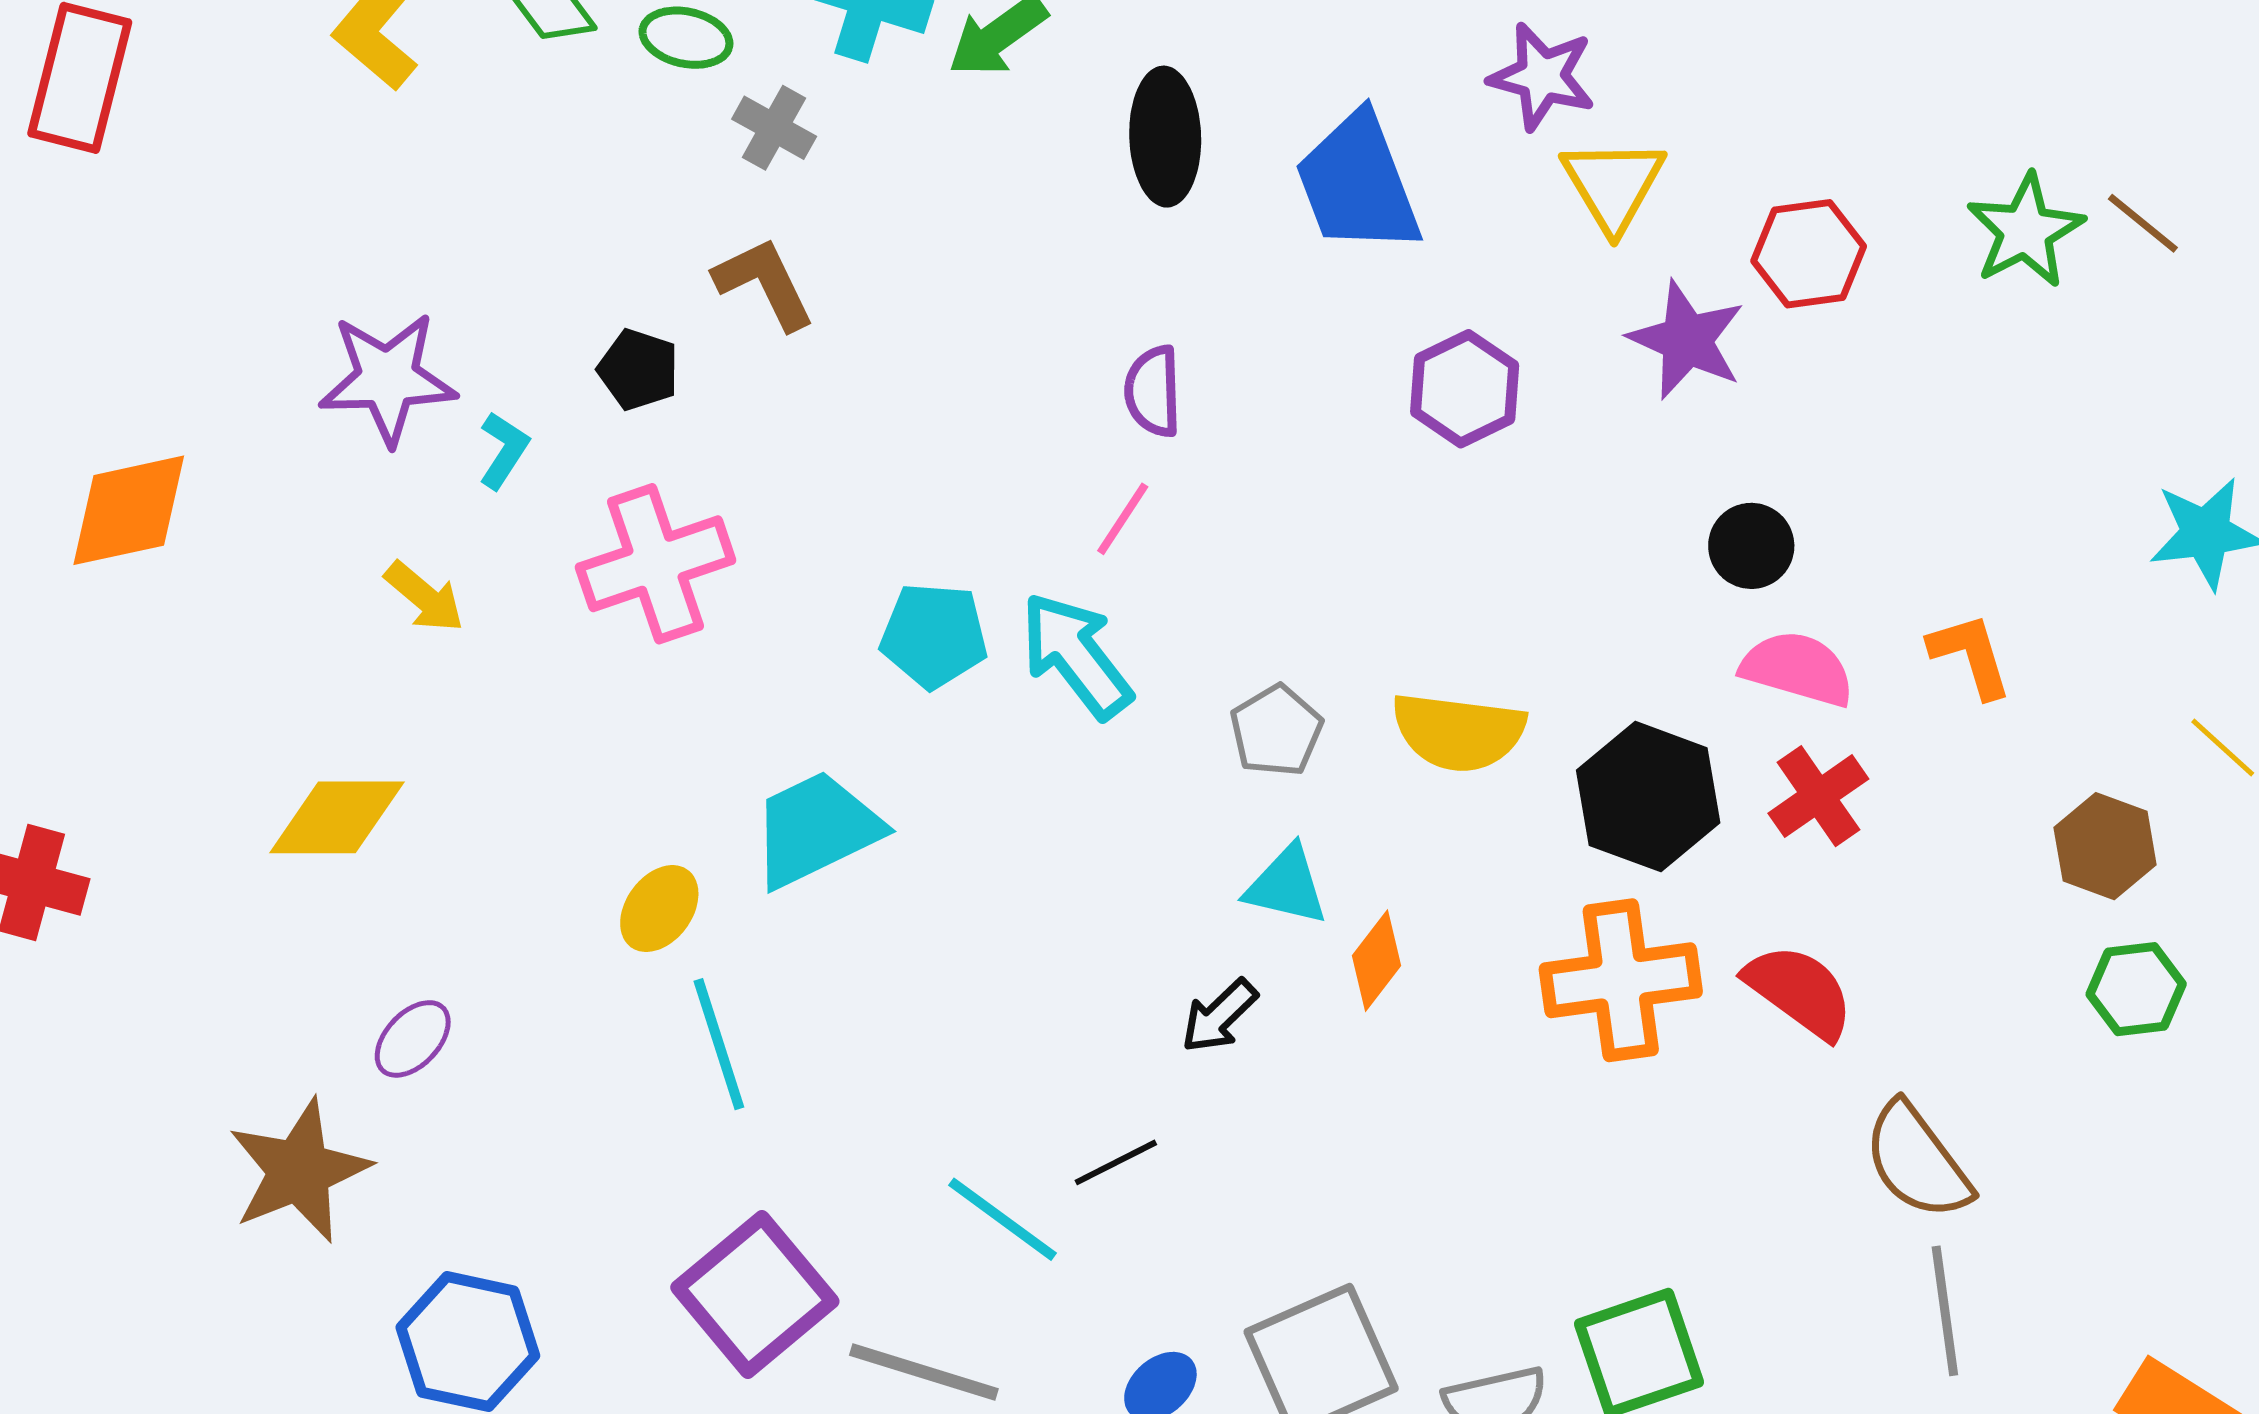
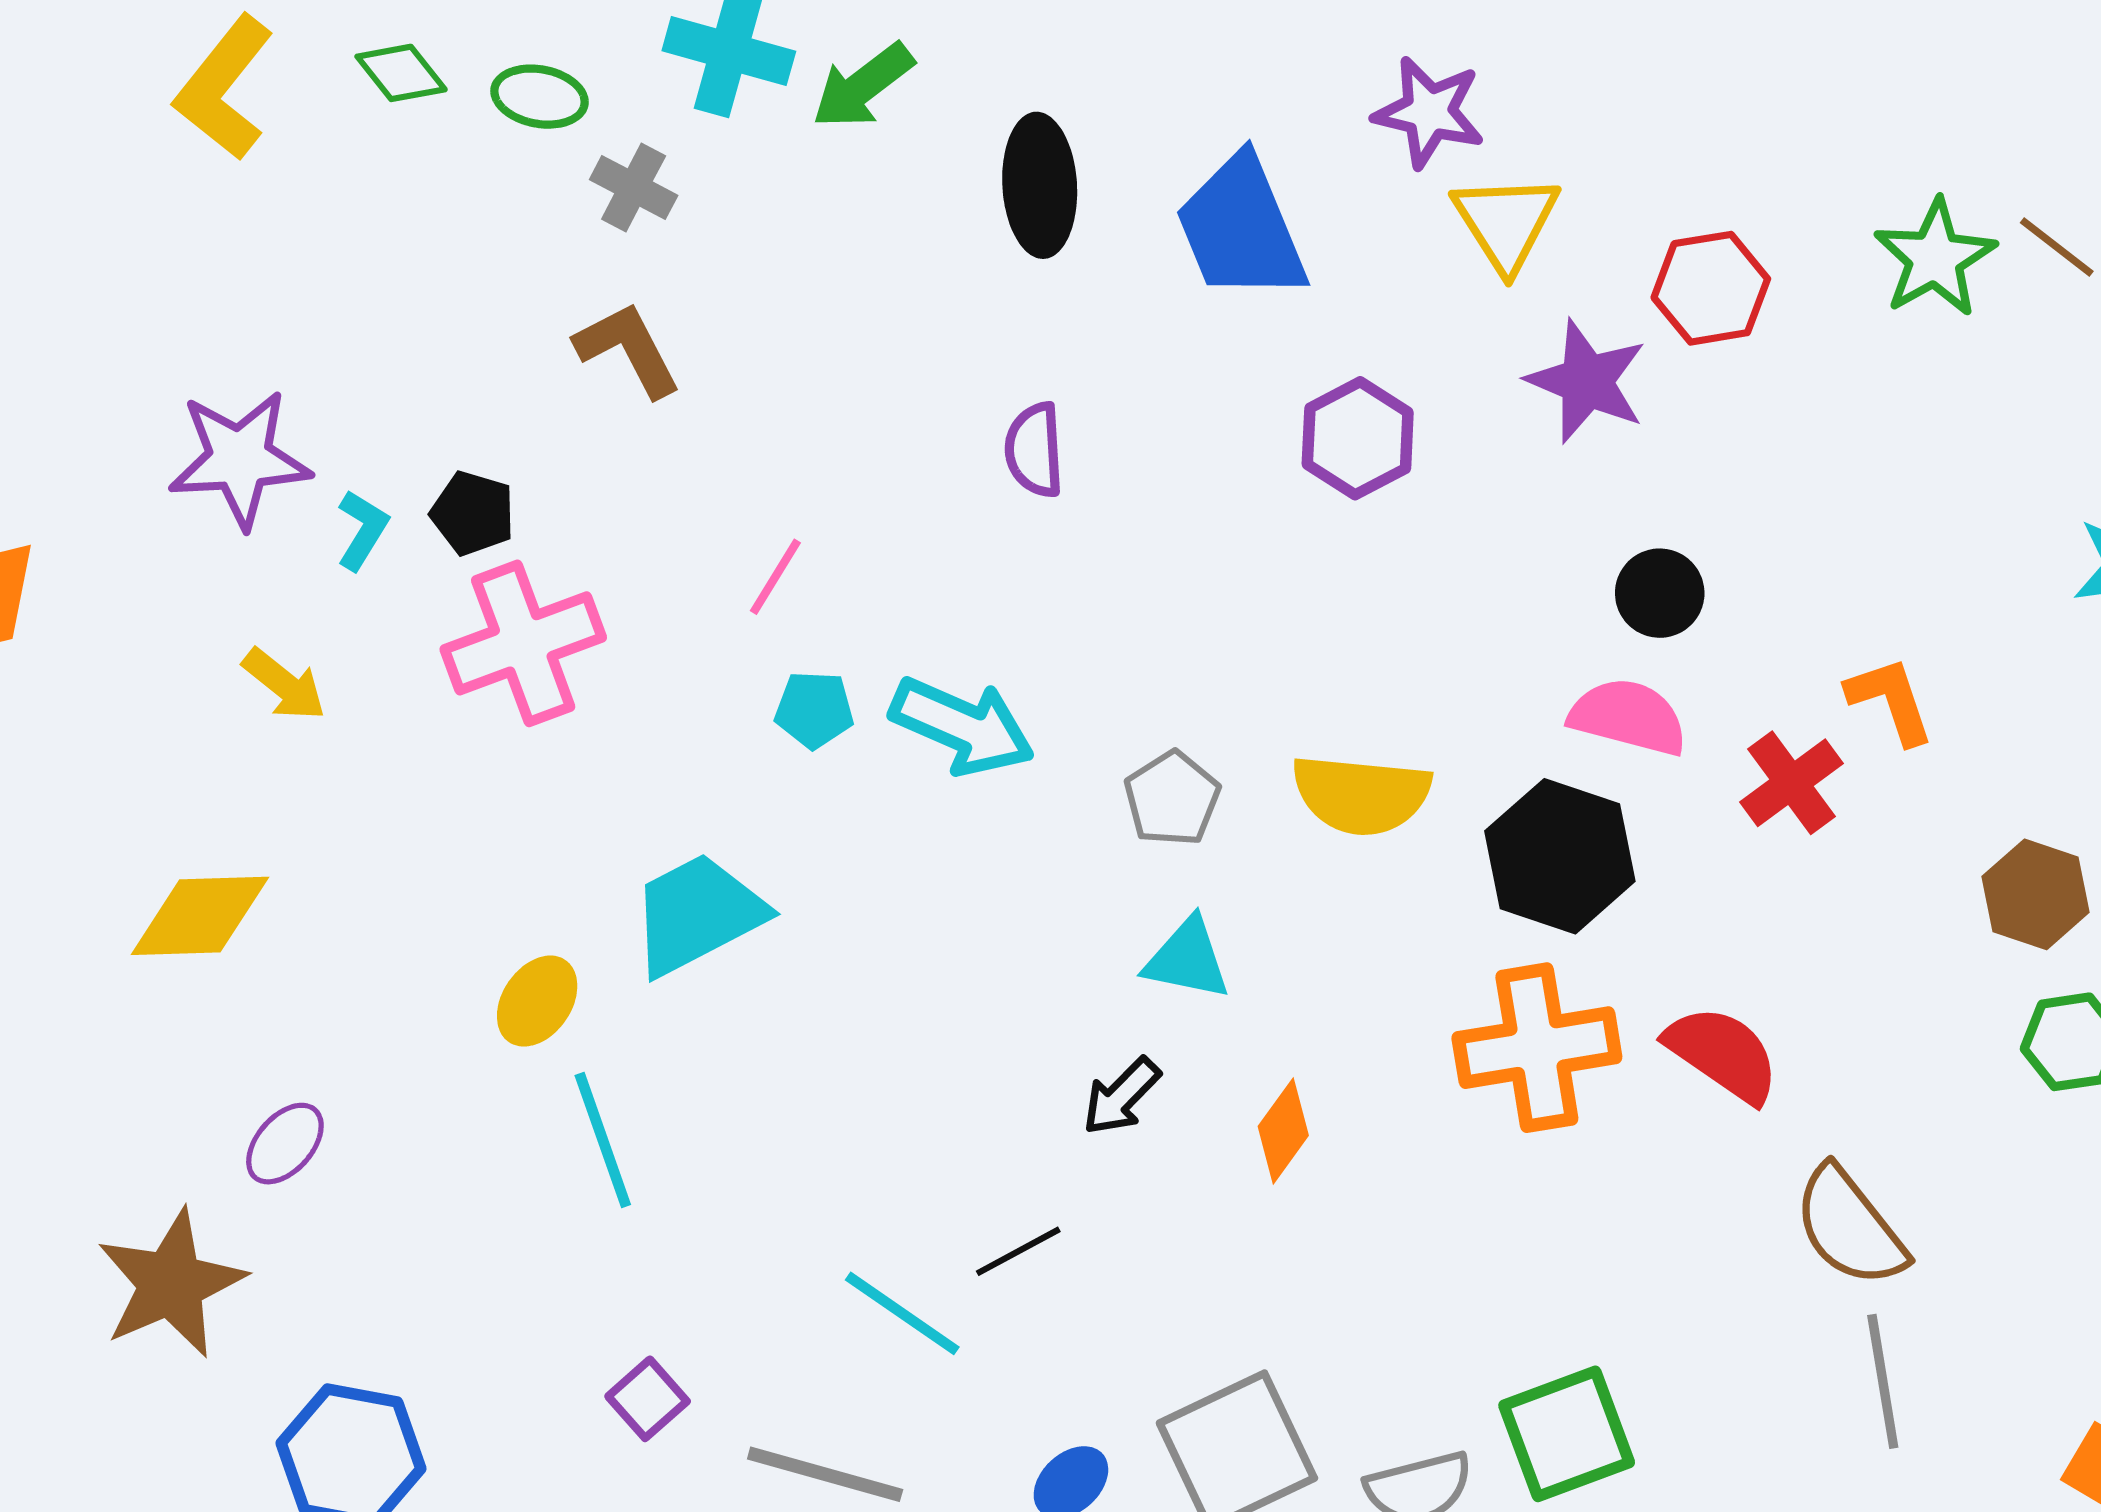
black pentagon: (638, 370) -> (473, 513), moved
pink line: (1123, 519) -> (775, 577), moved
cyan pentagon: (934, 635) -> (814, 710), size x0.7
cyan arrow: (1076, 655) -> (962, 726), turned 153
pink semicircle: (1797, 669) -> (1628, 717), moved
red cross: (1818, 796) -> (1791, 783), moved
orange diamond: (1377, 961) -> (1283, 1131), moved
purple square: (755, 1294) -> (648, 1399), size x0.5

